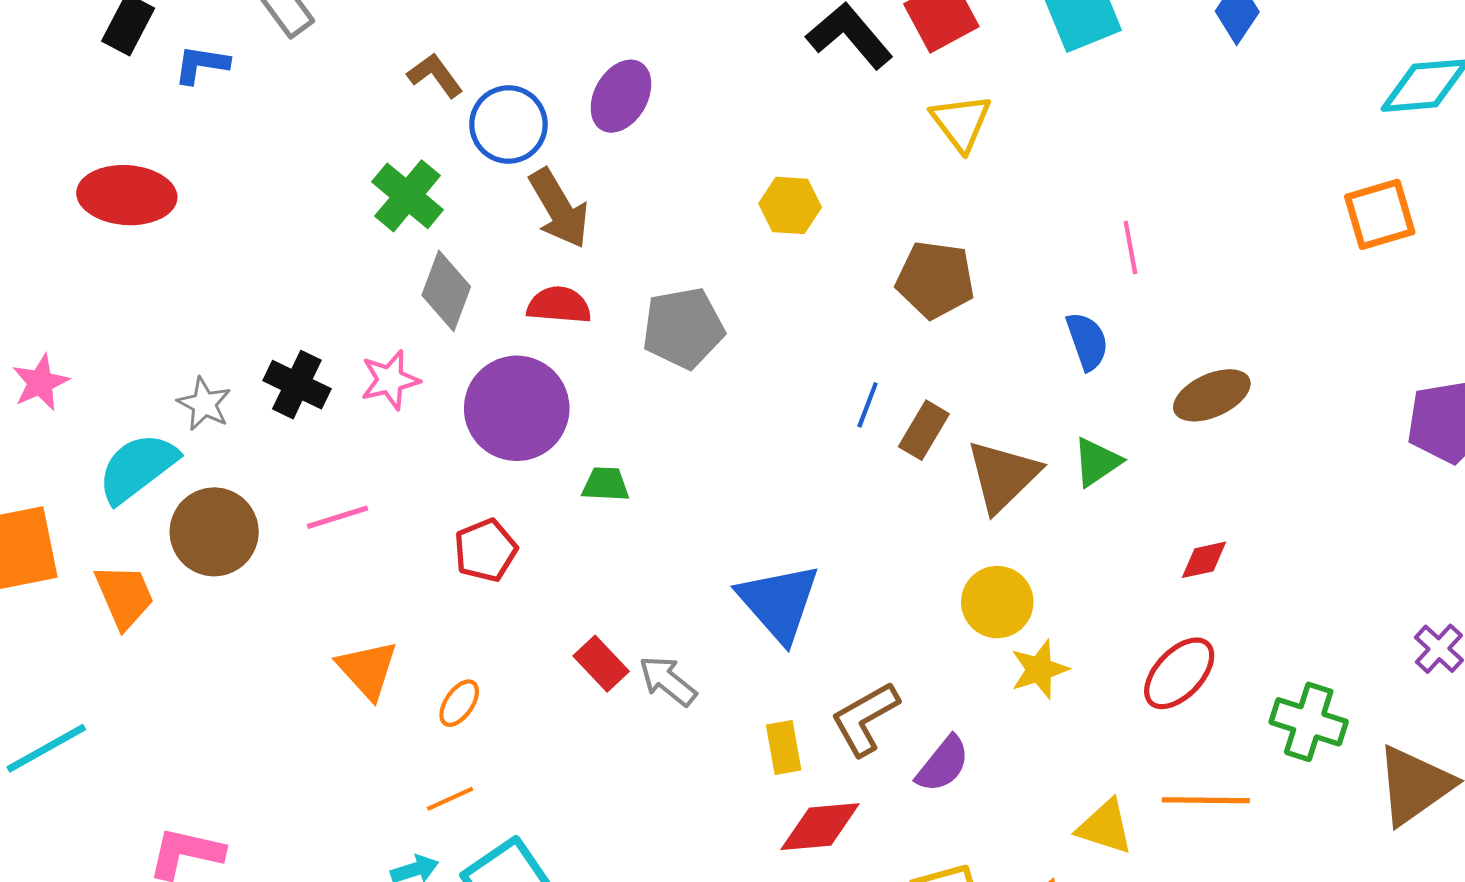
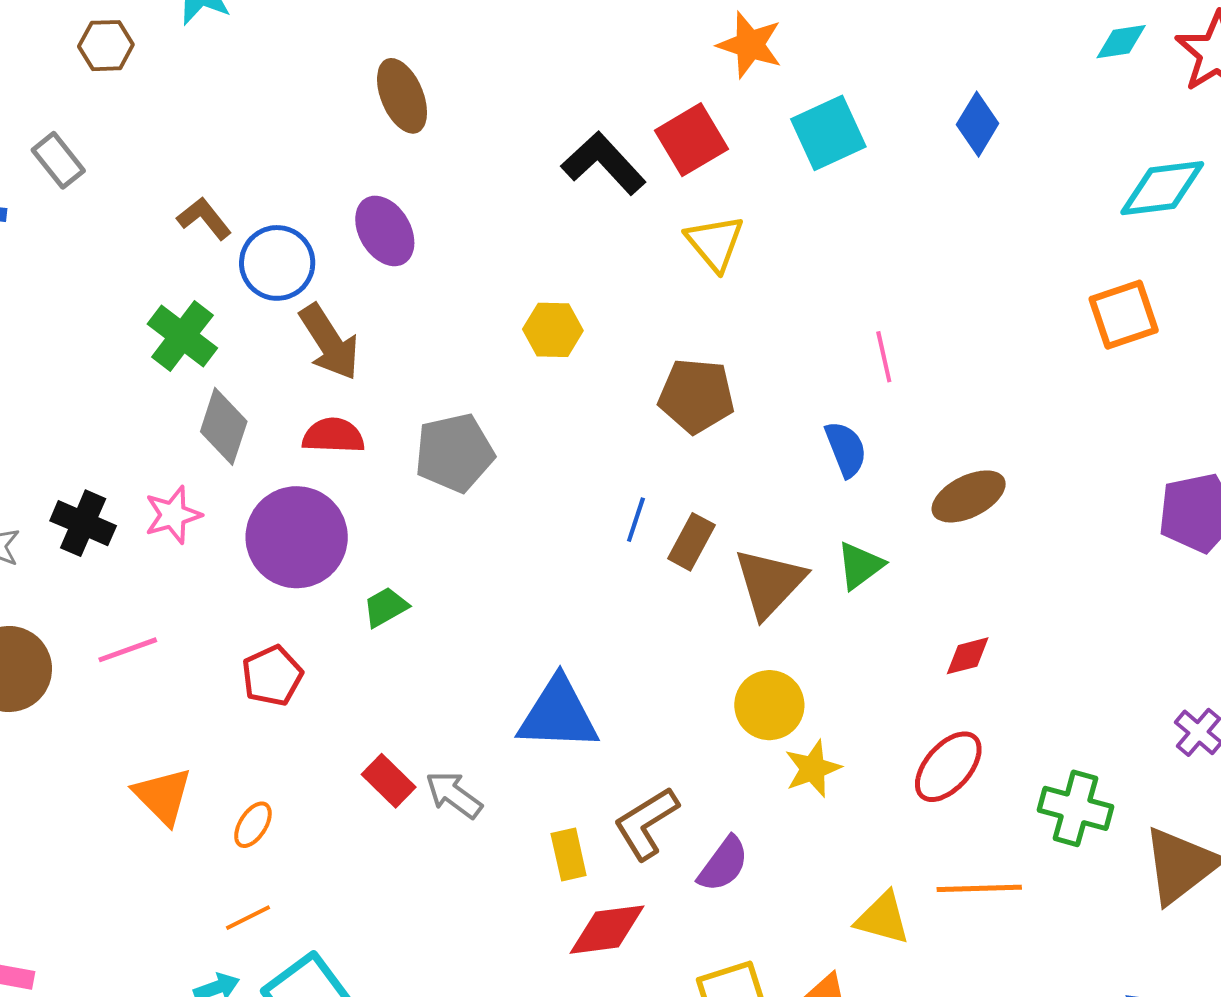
purple ellipse: (621, 96) -> (385, 231), turned -58
green trapezoid: (606, 484) -> (386, 607), turned -30
blue triangle: (779, 602) -> (558, 714), turned -44

